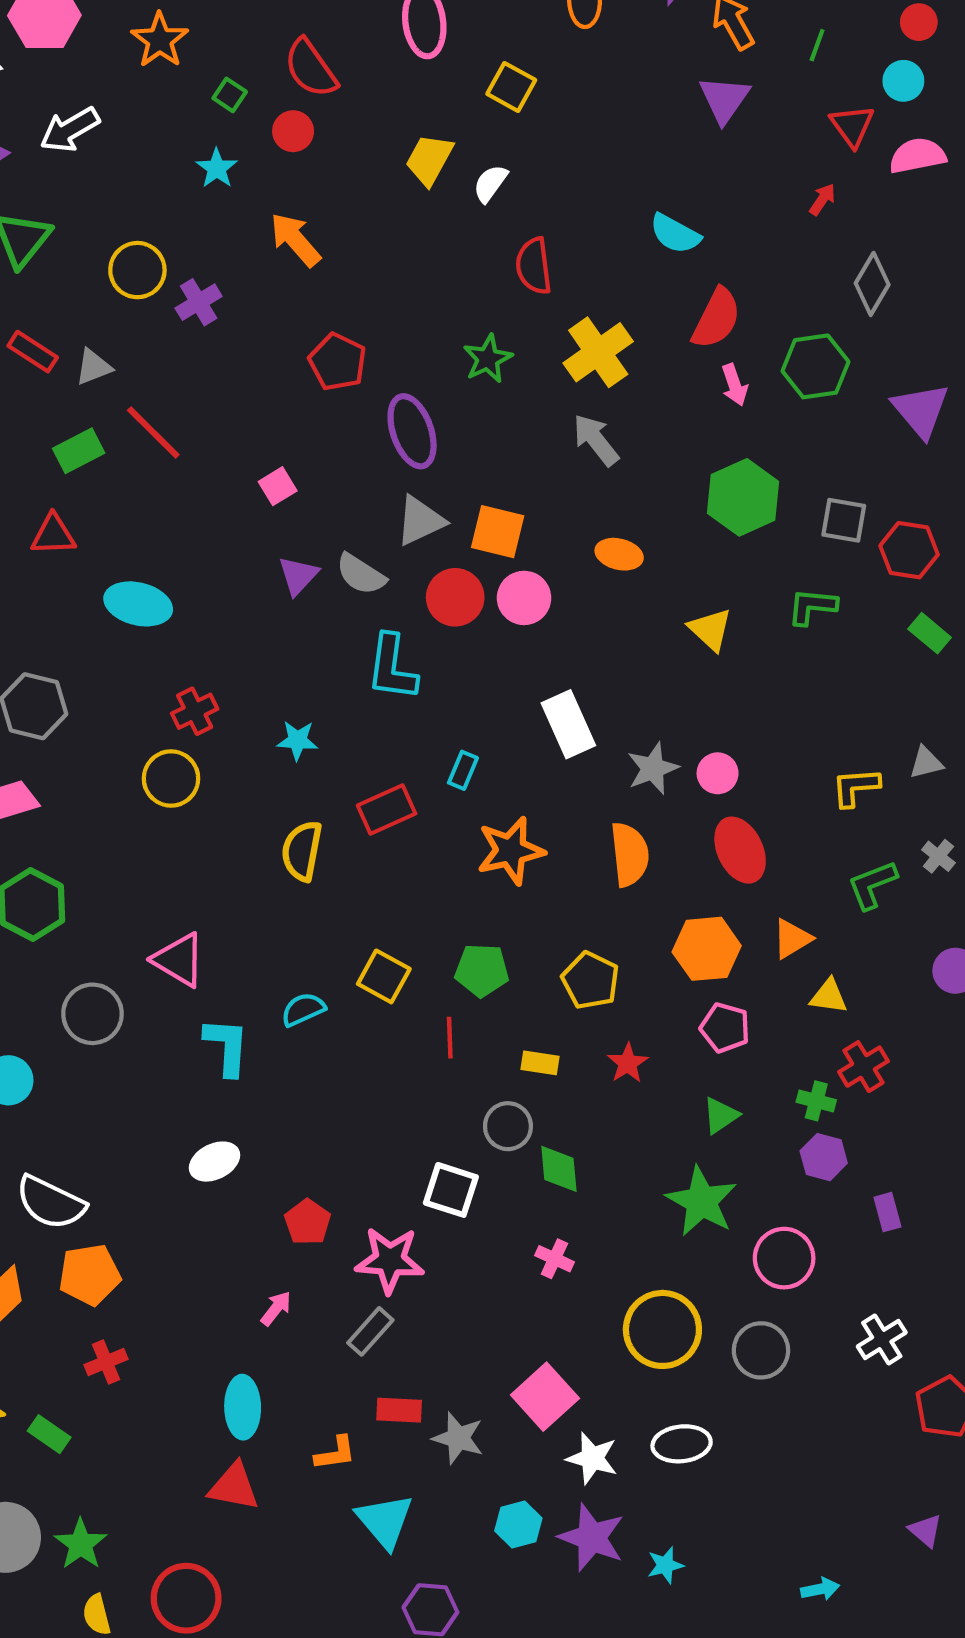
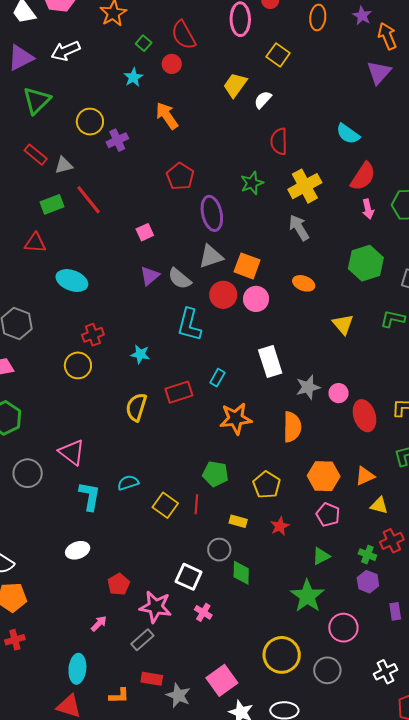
red ellipse: (740, 850) -> (365, 416), moved
yellow square: (384, 976) -> (165, 505), moved
pink cross: (555, 1259) -> (203, 612), moved

